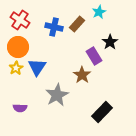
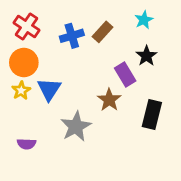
cyan star: (99, 12) -> (144, 20), moved
blue cross: (54, 27) -> (72, 36), turned -30
black rectangle: (102, 112) -> (152, 114), moved, turned -30

